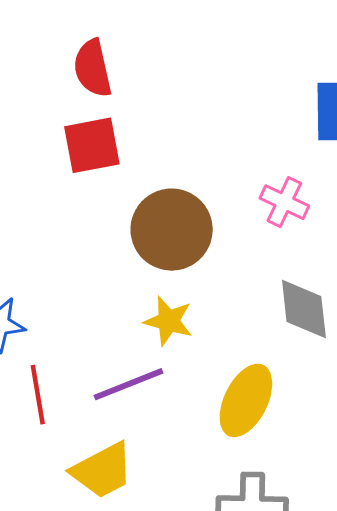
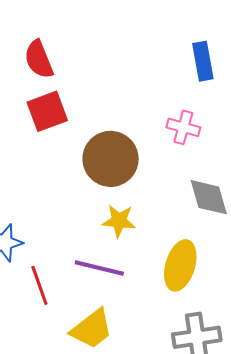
purple line: (128, 384) -> (99, 268), turned 45

